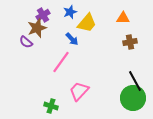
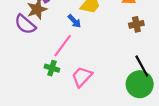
purple semicircle: (26, 42) -> (25, 24), size x1.5
green cross: (51, 106) -> (52, 68), moved

